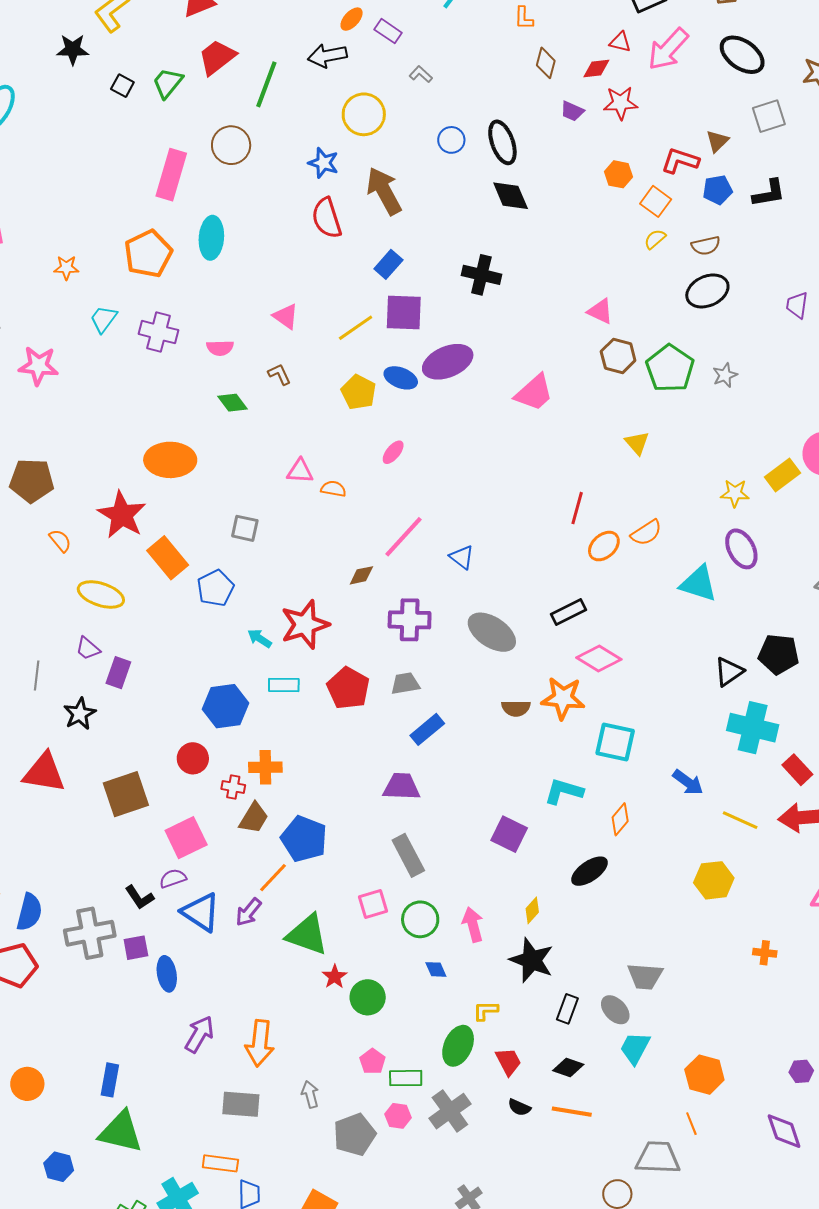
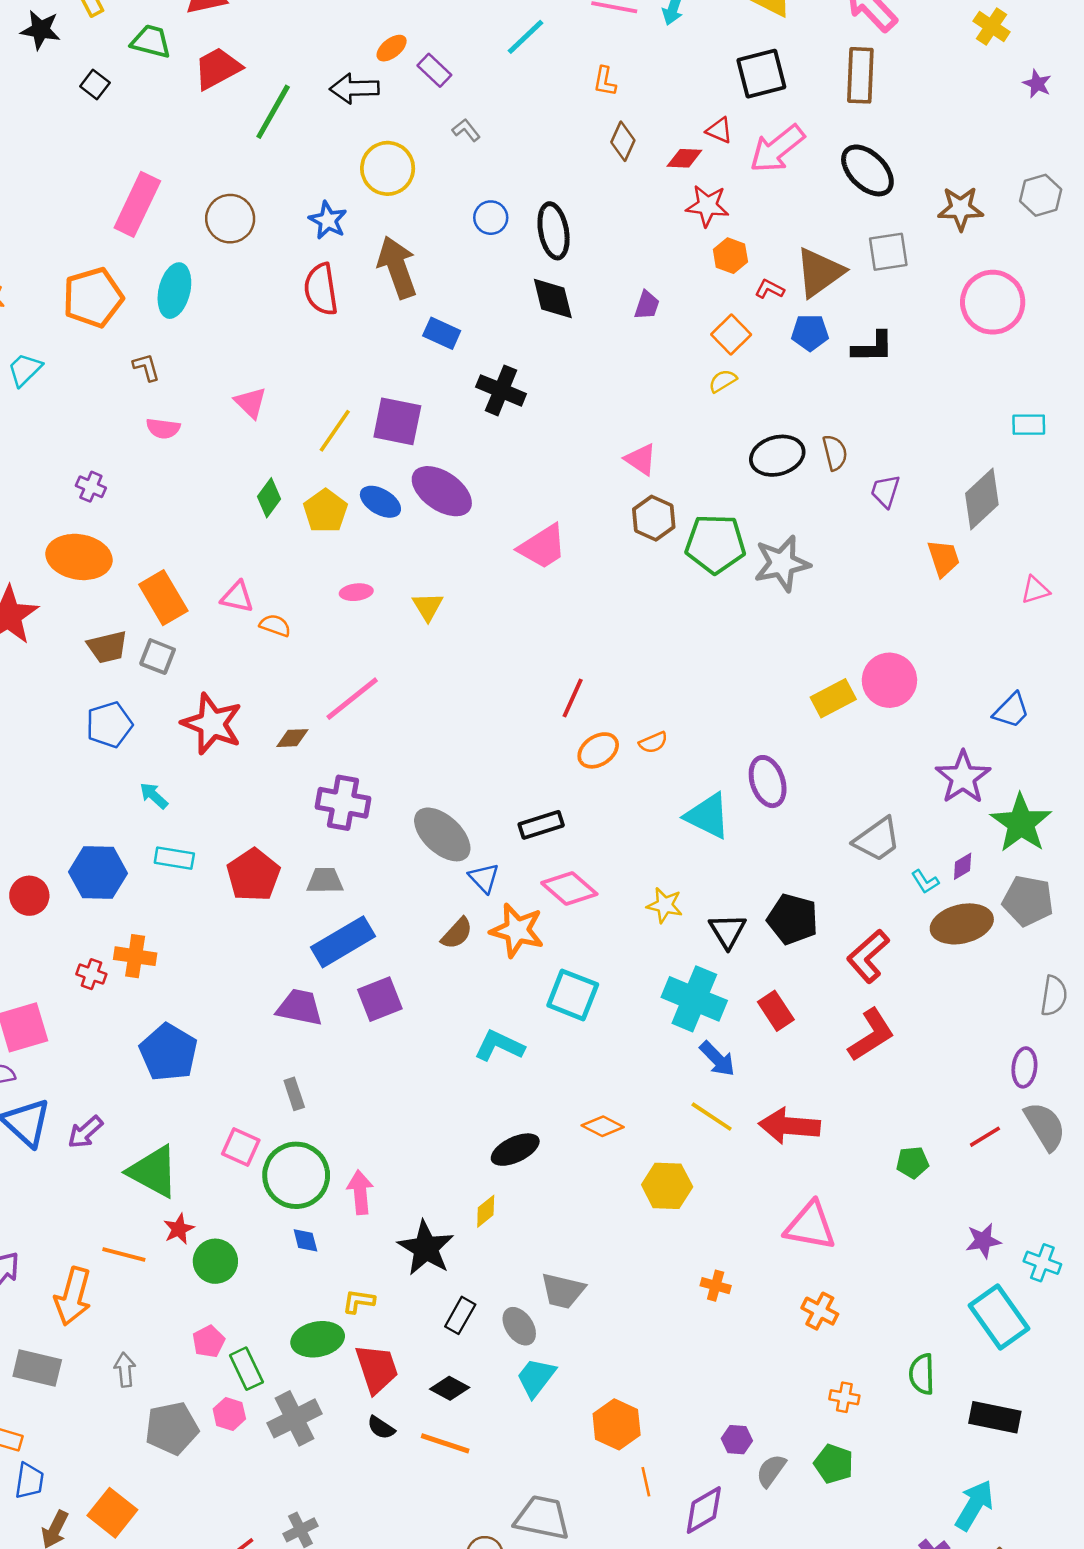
green trapezoid: (168, 83) -> (151, 41), moved, turned 56
purple trapezoid: (572, 111) -> (647, 305), moved, turned -105
brown triangle: (717, 141) -> (820, 272), size x1.8
brown circle: (231, 145) -> (230, 219), moved
red L-shape: (680, 161) -> (770, 289), size x0.6
orange hexagon: (619, 174) -> (730, 256), moved
brown semicircle: (706, 246) -> (835, 453), moved, turned -100
blue rectangle: (388, 264) -> (442, 333), moved, turned 64
yellow line: (356, 328) -> (335, 431), turned -30
purple cross: (159, 332) -> (91, 487), moved, size x0.6
purple ellipse: (448, 362) -> (442, 491), turned 48
green pentagon: (670, 368) -> (715, 544), turned 30
brown L-shape: (279, 374) -> (146, 367), moved
gray star: (725, 375) -> (782, 563), size x1.8
green diamond: (232, 403) -> (269, 498), moved, turned 64
yellow triangle: (637, 443) -> (428, 607), moved
pink ellipse: (393, 452) -> (356, 592), turned 35
yellow star: (735, 493) -> (665, 905), moved
orange semicircle: (646, 533) -> (653, 742), size x0.7
blue triangle: (462, 557) -> (484, 878), moved
orange rectangle: (168, 558) -> (163, 598), moved
red star: (305, 625) -> (212, 724), moved, turned 30
black triangle: (729, 672) -> (728, 931), turned -36
brown semicircle: (516, 708) -> (457, 933), turned -56
cyan cross: (753, 728) -> (694, 999), moved
blue rectangle: (427, 729) -> (343, 942), size x1.4
red circle: (193, 758) -> (29, 896), moved
red rectangle: (797, 770) -> (776, 1011), moved
blue arrow: (688, 782) -> (717, 1059), moved
brown trapezoid: (254, 818) -> (107, 647), moved, turned 36
orange diamond: (620, 819) -> (603, 1126), moved, turned 68
purple square: (509, 834) -> (380, 999), moved, turned 33
gray rectangle: (408, 855) -> (294, 1094), size x0.6
orange line: (273, 878) -> (124, 1254), moved, turned 52
pink square: (373, 904) -> (241, 1147), turned 32
yellow diamond: (532, 910) -> (486, 1211), moved
green circle: (420, 919) -> (296, 1175), size x1.4
green ellipse: (458, 1046) -> (318, 1339), turned 45
red trapezoid: (508, 1062) -> (377, 1369), size x1.4
green rectangle: (406, 1078) -> (246, 1369), turned 56
orange line: (691, 1124) -> (646, 1482), moved
purple diamond: (784, 1131) -> (704, 1510), turned 69

